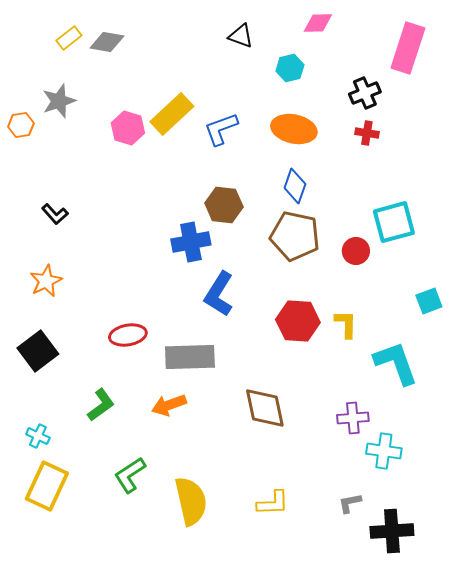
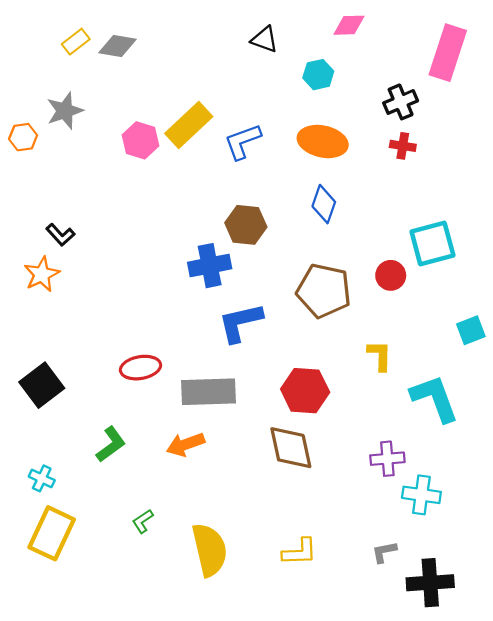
brown pentagon: (295, 236) -> (324, 291), moved
orange star: (46, 281) -> (42, 274), moved
blue L-shape: (219, 294) -> (240, 323), turned 45
red hexagon: (298, 321) -> (305, 391), moved
green L-shape: (130, 475) -> (143, 521), size x0.6

